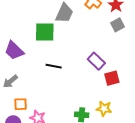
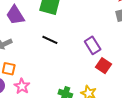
red square: (112, 78) -> (104, 66), turned 35

